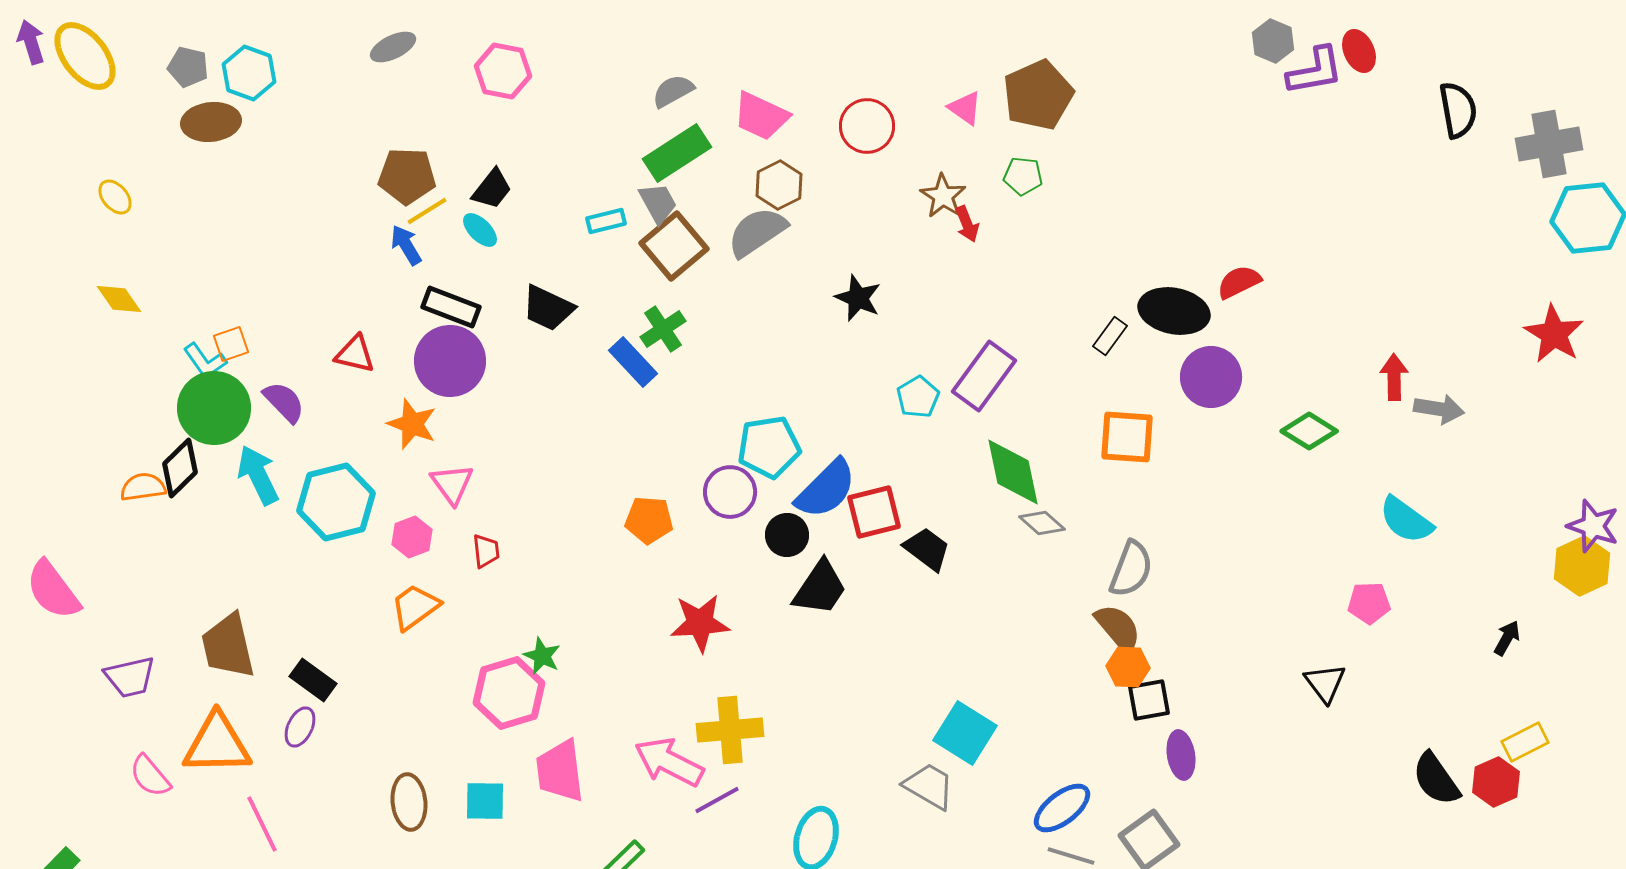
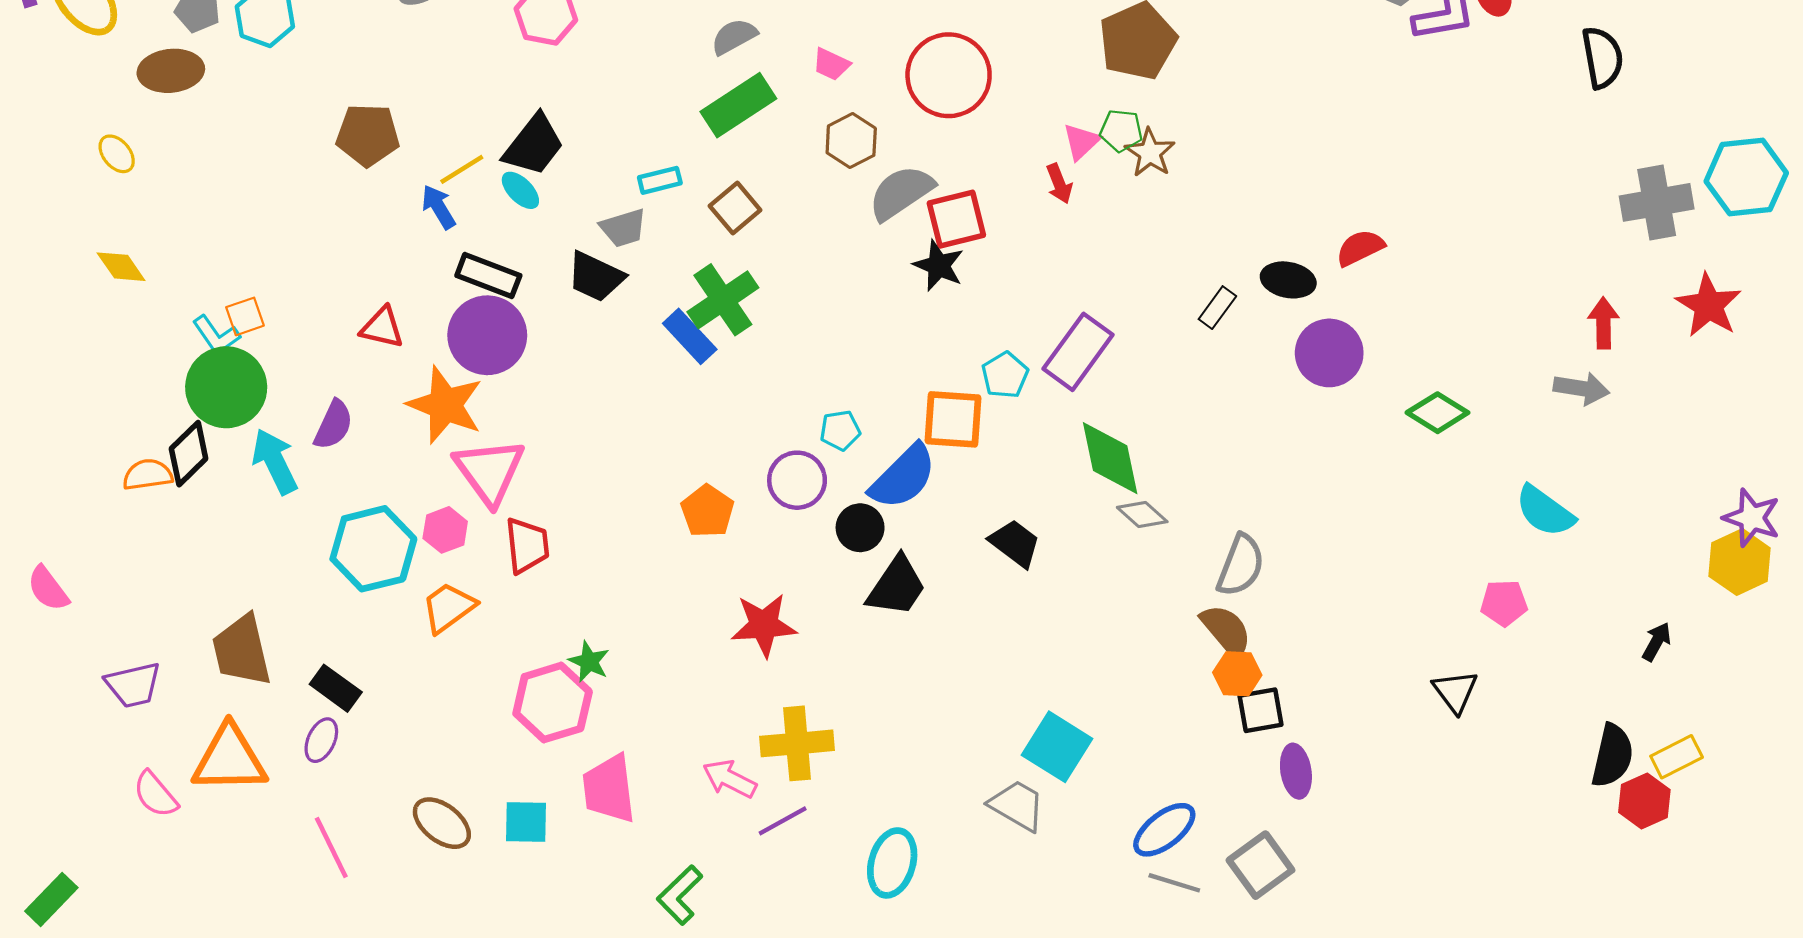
pink triangle: (965, 108) -> (1081, 142), moved, turned 42
pink trapezoid: (761, 116) -> (831, 64), size x0.6
brown ellipse: (211, 122) -> (171, 71), moved
red circle: (867, 126) -> (949, 75), size x1.4
gray cross: (1549, 144) -> (1657, 202), moved
brown pentagon: (407, 176) -> (368, 135), moved
black trapezoid: (492, 189) -> (534, 145), size x1.4
brown star: (943, 196) -> (1150, 153), moved
gray trapezoid: (658, 203) -> (623, 228), moved, turned 102
gray semicircle: (757, 232) -> (901, 193), moved
brown square: (674, 246) -> (735, 208), size x0.7
black ellipse: (1174, 311) -> (1288, 280), size x0.7
green cross: (663, 329) -> (723, 300), size x1.4
red arrow: (1394, 377) -> (1604, 323), moved
purple semicircle: (284, 402) -> (333, 425), moved, turned 69
orange star: (412, 424) -> (445, 405), size x1.4
orange square: (1127, 437) -> (953, 419), moved
cyan pentagon: (769, 447) -> (840, 430), size x0.6
pink triangle: (452, 484) -> (489, 471), size x1.5
cyan hexagon: (336, 502) -> (373, 549), moved
red square: (874, 512) -> (956, 219), moved
orange pentagon: (649, 520) -> (707, 511), turned 30
red trapezoid: (486, 551) -> (527, 545), size x1.5
pink semicircle: (53, 590) -> (48, 589), size x0.7
pink arrow: (669, 762) -> (730, 779), size x0.7
black semicircle: (1436, 779) -> (1612, 756), moved, turned -132
brown ellipse: (409, 802) -> (442, 823), turned -46
pink line: (262, 824) -> (331, 847), moved

